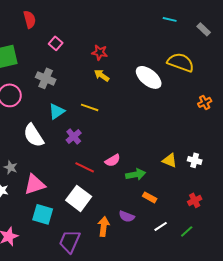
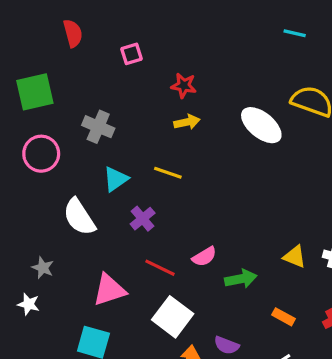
pink square: (56, 43) -> (131, 54), moved, turned 32
yellow arrow: (102, 75) -> (187, 122), turned 133
pink triangle: (35, 184) -> (109, 290), moved
orange rectangle: (150, 197) -> (284, 317), moved
white square: (79, 198) -> (173, 317), moved

